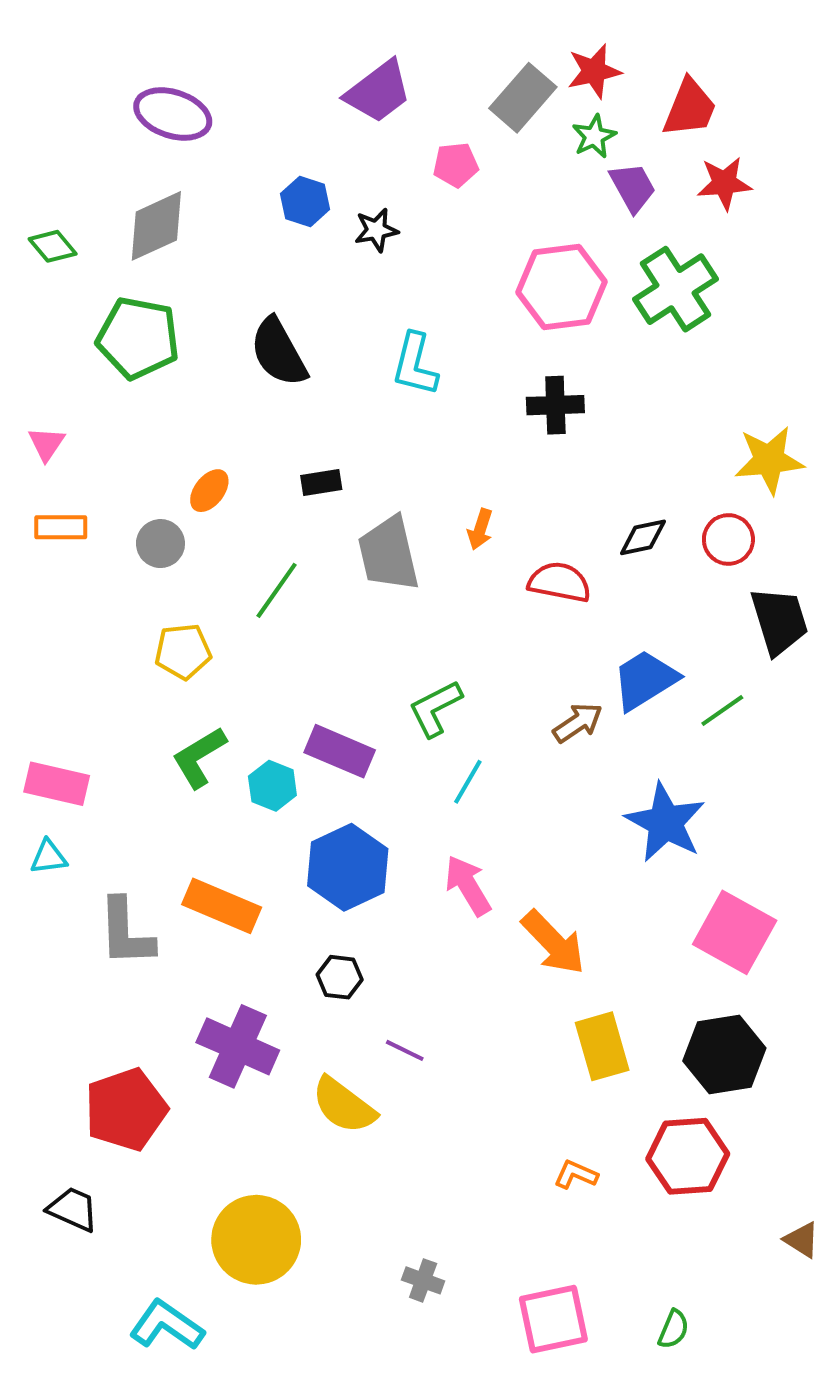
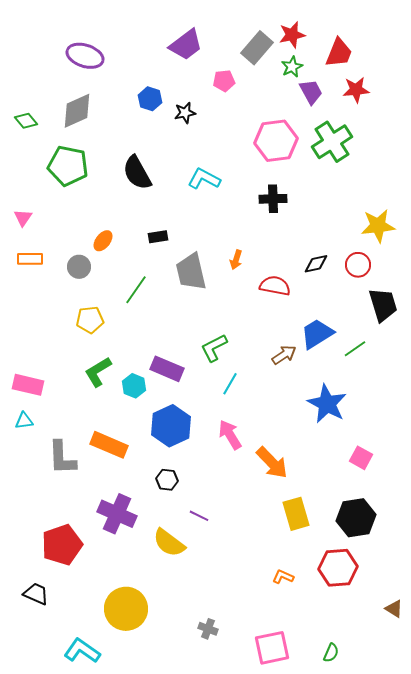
cyan L-shape: (415, 364) -> (204, 179), turned 104
pink square: (735, 932) -> (361, 458), size x0.6

